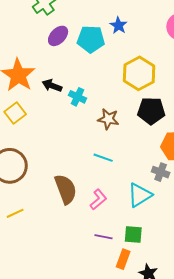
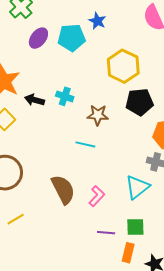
black arrow: (52, 86) -> (34, 100), moved
cyan line: (103, 158) -> (85, 144), moved

